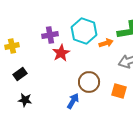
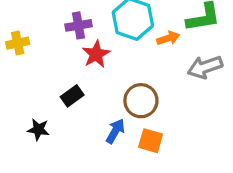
black rectangle: (20, 74) -> (72, 96), moved
orange square: (119, 91) -> (151, 141), moved

